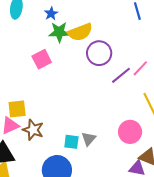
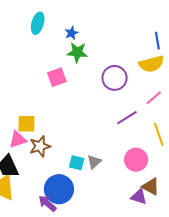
yellow semicircle: (80, 32) -> (151, 64), moved
purple line: (121, 75) -> (127, 118), moved
brown star: (33, 130) -> (40, 146), turned 30

